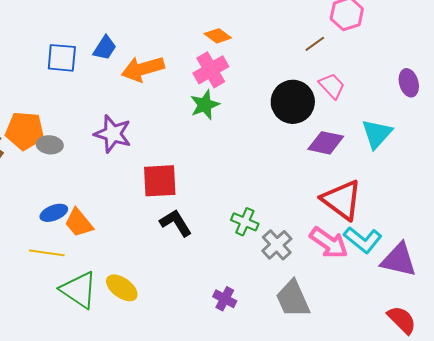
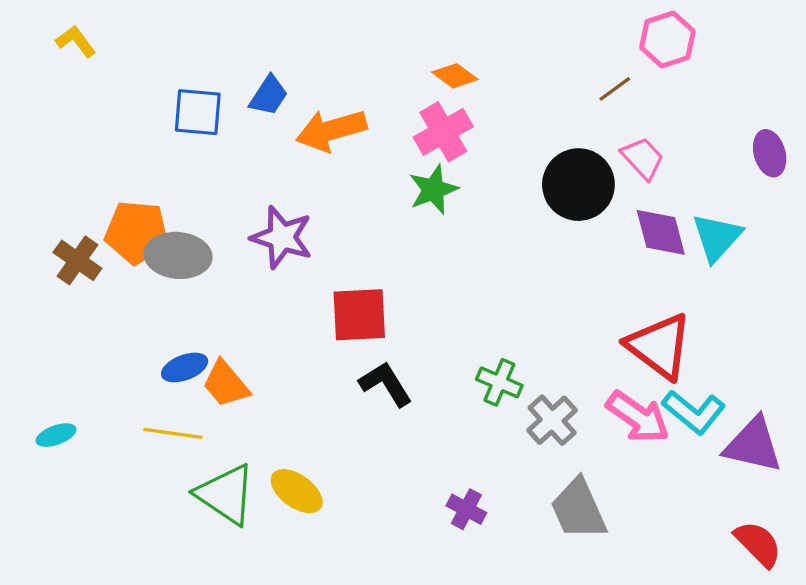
purple diamond: (326, 143) -> (661, 232), moved, turned 63
gray ellipse: (50, 145) -> (178, 255), size x1.5

